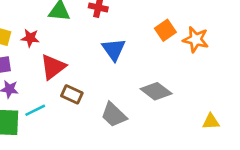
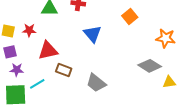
orange star: (196, 40) -> (166, 38), moved
red triangle: (53, 67) -> (48, 51), turned 30
gray diamond: (156, 91) -> (150, 66), moved

